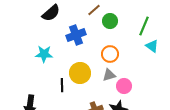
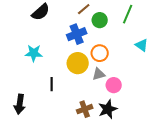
green line: (144, 26) -> (128, 14), moved
blue cross: (76, 35) -> (77, 34), moved
yellow circle: (80, 73) -> (78, 63), moved

